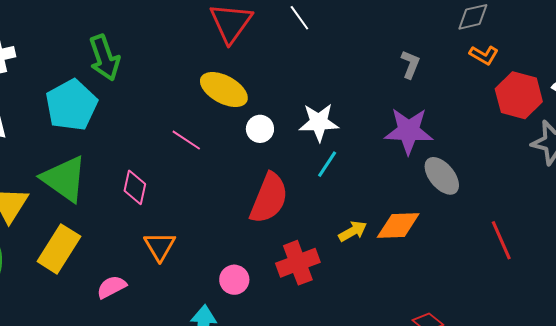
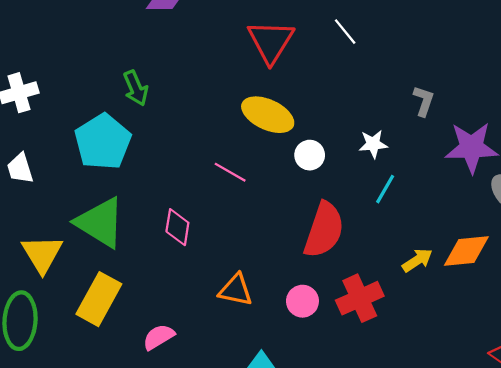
green arrow: (104, 58) -> (136, 88), size x0.7
gray L-shape: (410, 64) -> (424, 101), moved
white star: (319, 122) -> (373, 144), size x0.7
orange triangle: (160, 246) -> (236, 290), moved, turned -44
pink circle: (234, 280) -> (302, 301), moved

